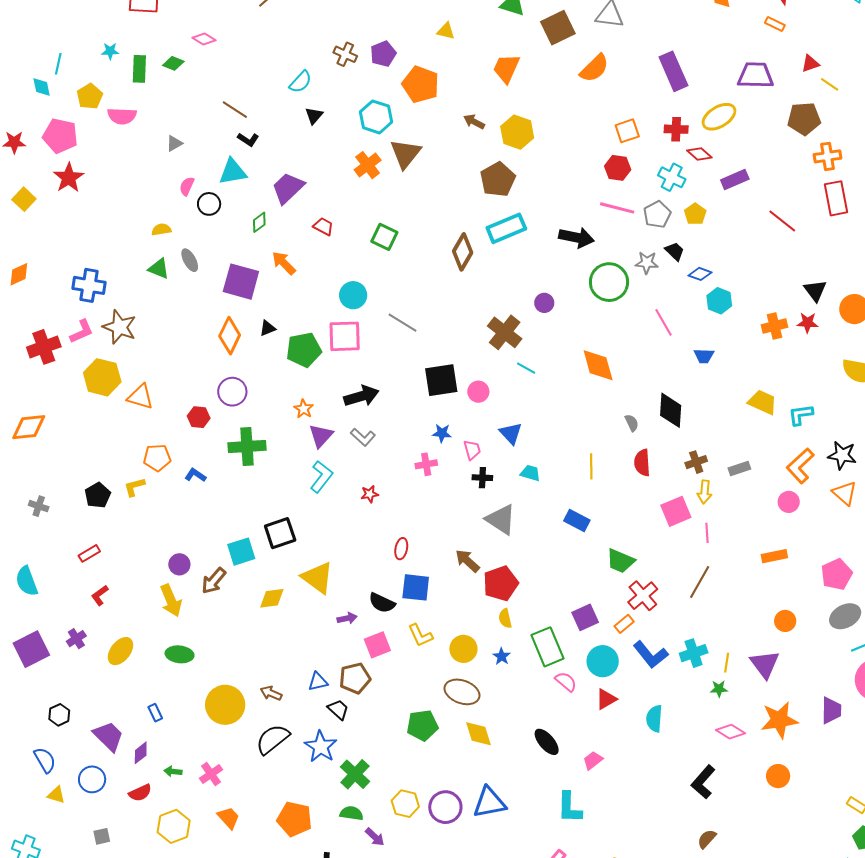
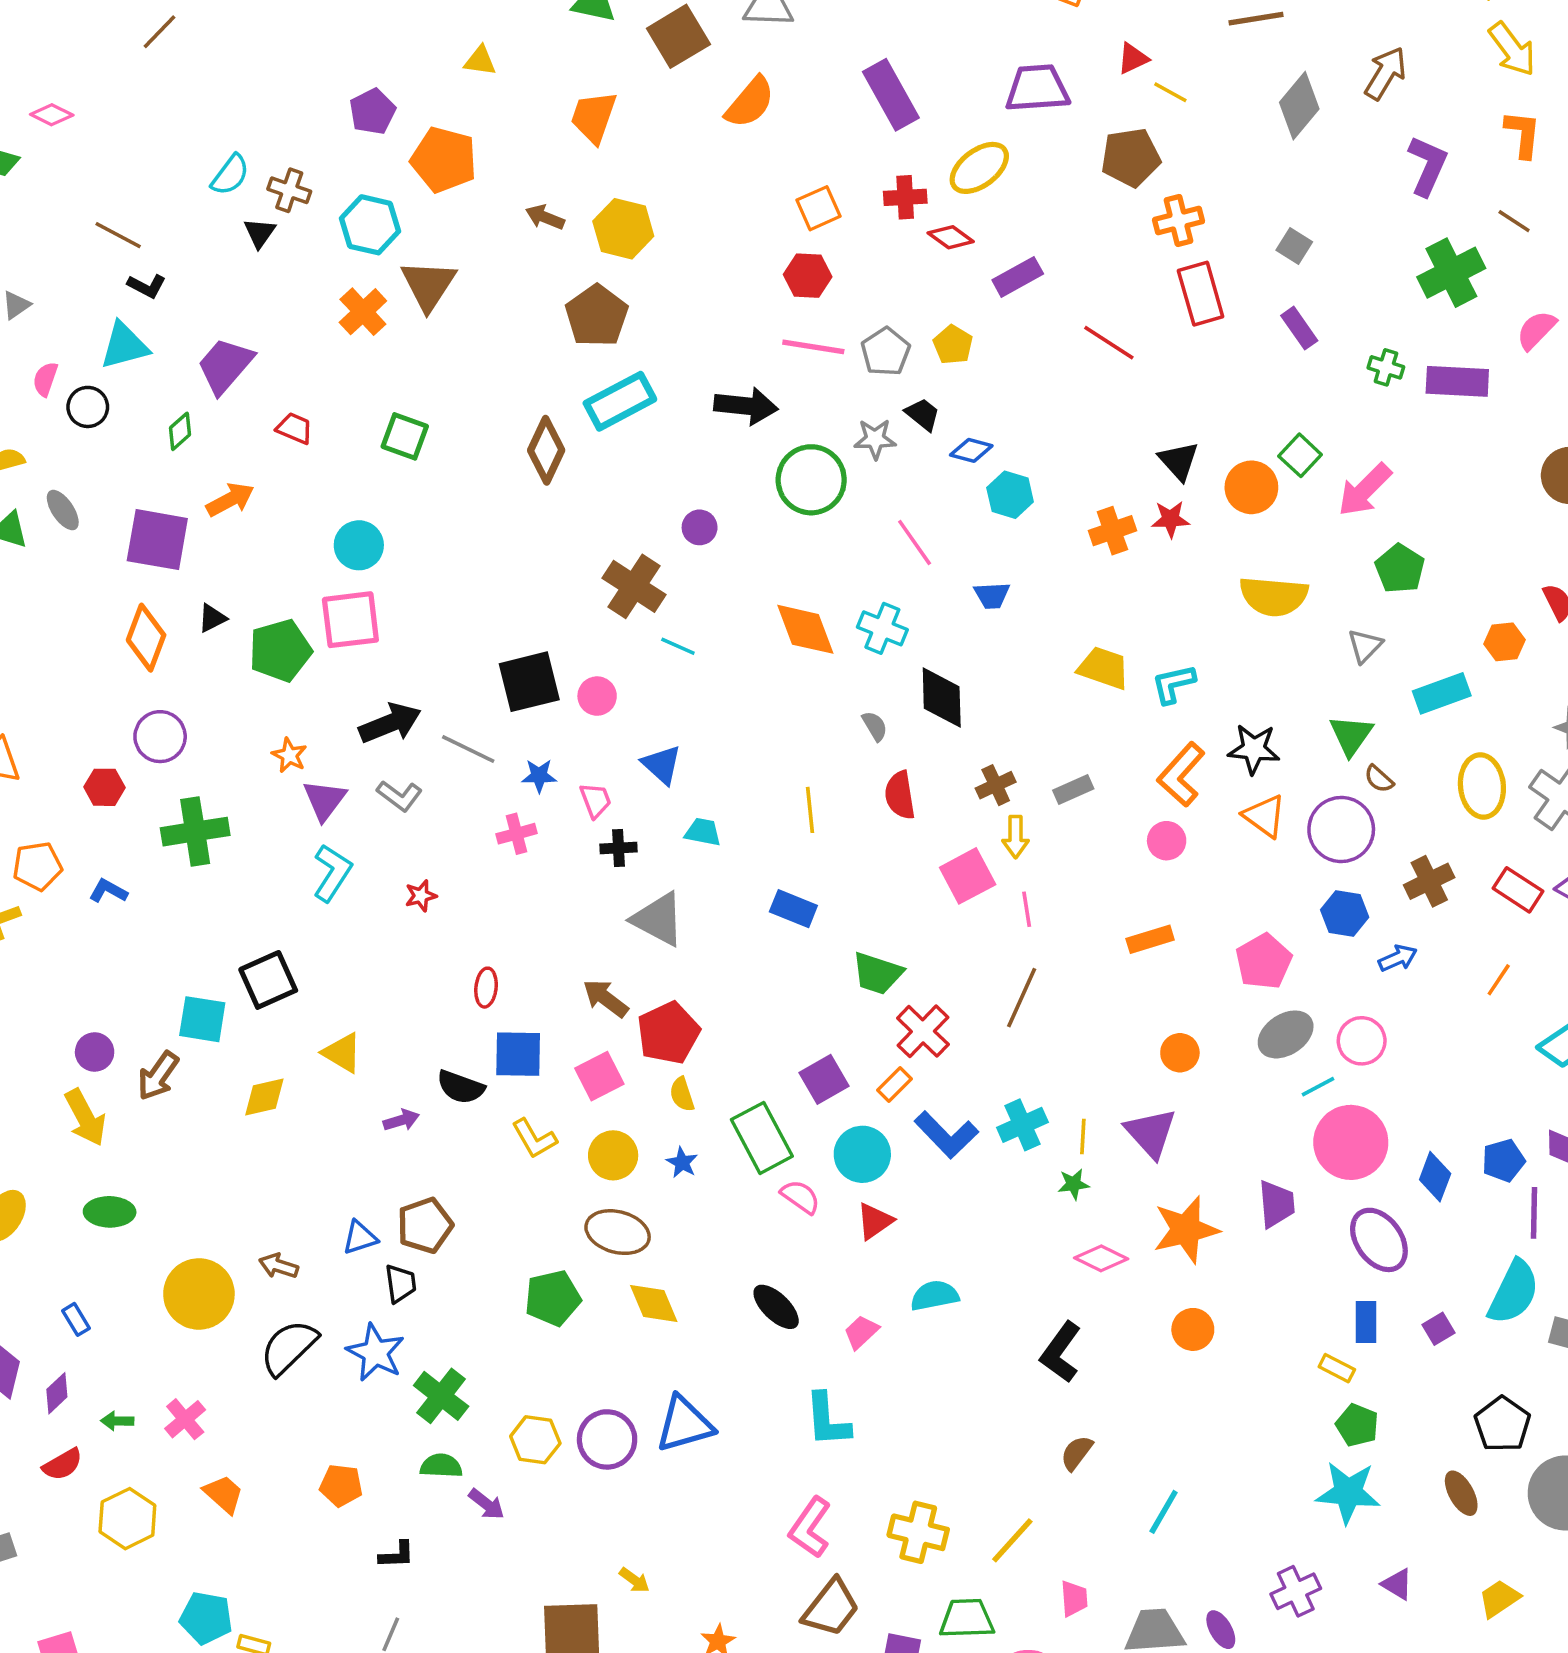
brown cross: (345, 54) -> (289, 190), moved
cyan cross: (672, 177) -> (882, 628), moved
orange arrow: (284, 263) -> (230, 500), turned 112
gray line: (402, 323) -> (468, 749), moved
cyan square: (241, 552) -> (202, 1019), turned 32
yellow triangle: (318, 578) -> (342, 1053), size x0.7
pink square: (377, 645) -> (599, 1076), moved
black trapezoid: (338, 709) -> (401, 1284), turned 45
cyan semicircle: (654, 719) -> (935, 1296), moved, turned 80
orange pentagon: (295, 819) -> (341, 1485), size x0.7

